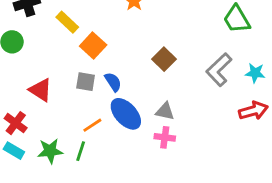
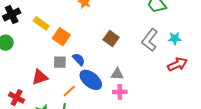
red triangle: (41, 90) -> (40, 77), moved, turned -42

